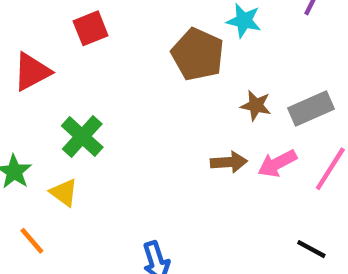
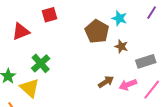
brown star: (256, 106) -> (121, 46), moved
brown arrow: (229, 162) -> (106, 82), turned -35
yellow triangle: (64, 193) -> (30, 88), size x1.5

